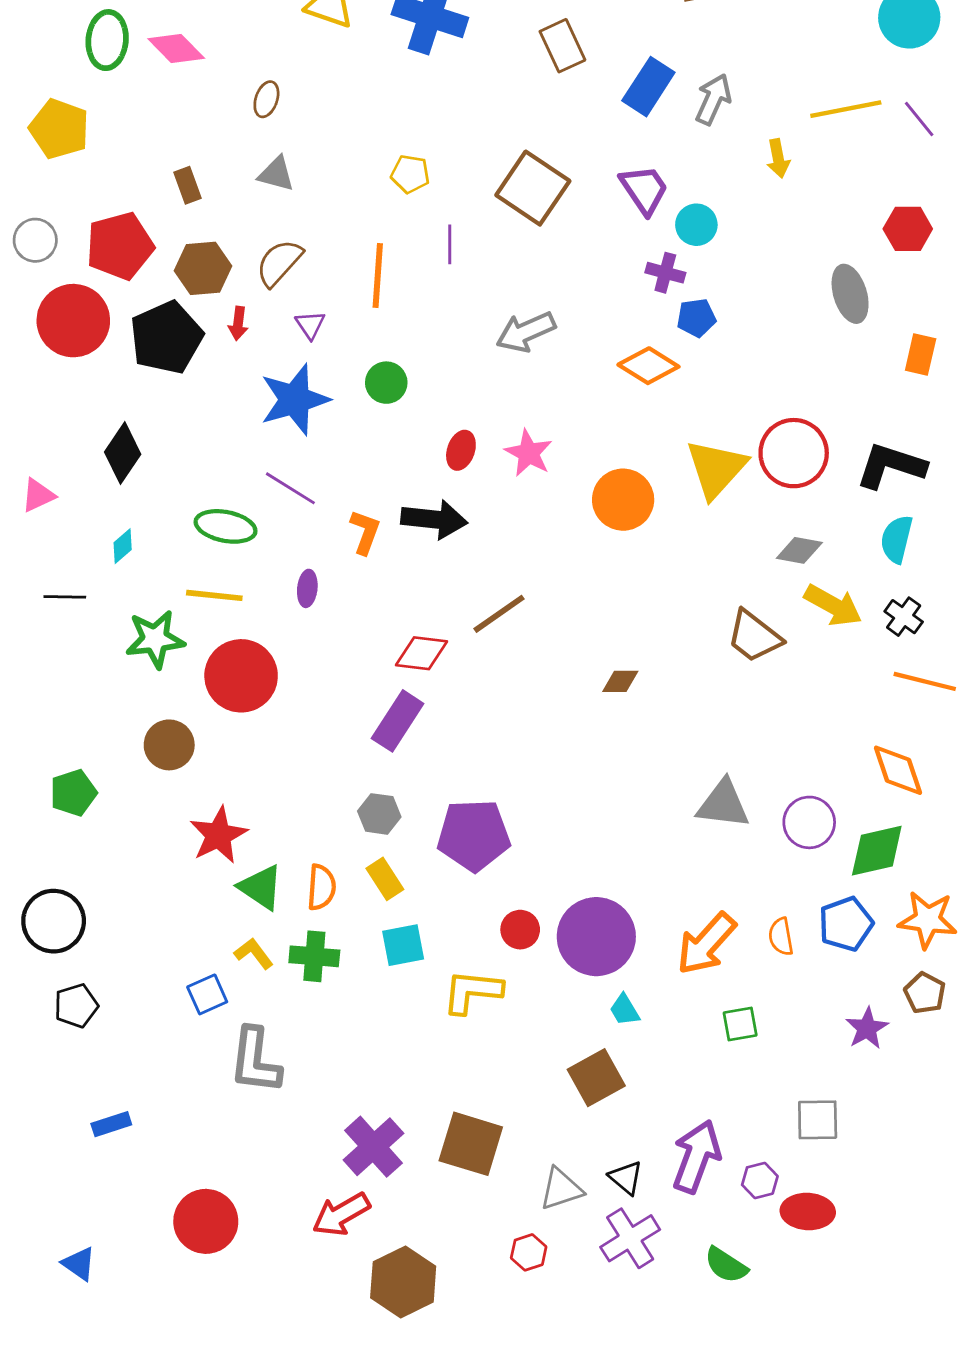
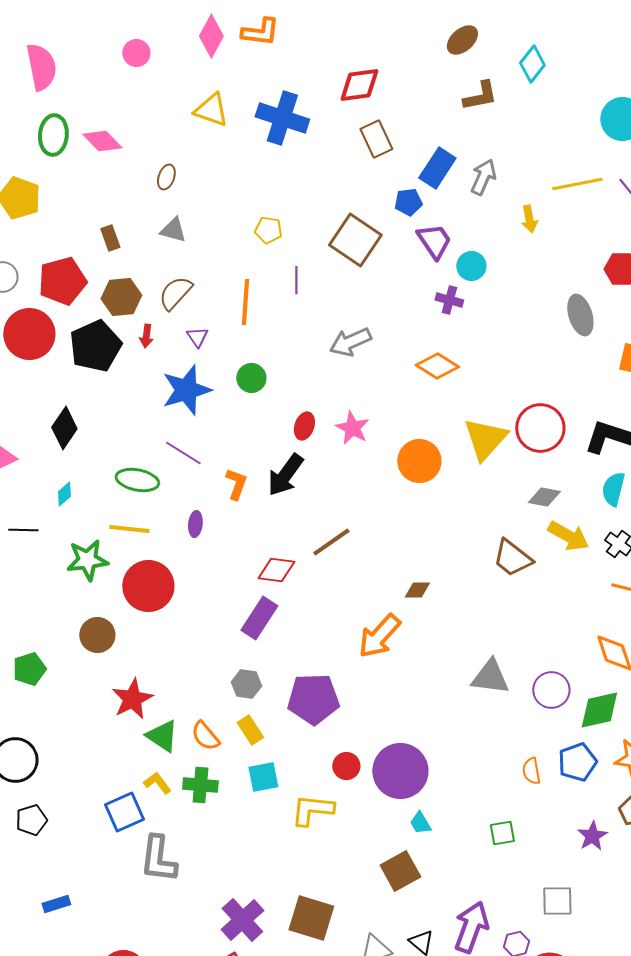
blue pentagon: (696, 318) -> (408, 202), moved
black arrow: (434, 519) -> (285, 475), turned 120
orange semicircle: (321, 887) -> (205, 736), turned 136
orange arrow: (706, 944) -> (379, 636), moved
blue square: (207, 994) -> (124, 812), size x1.4

